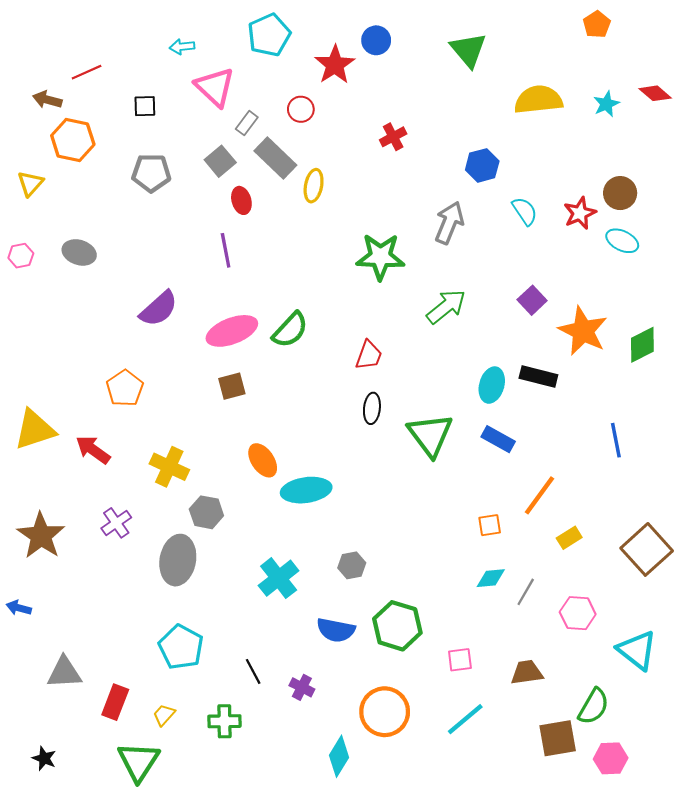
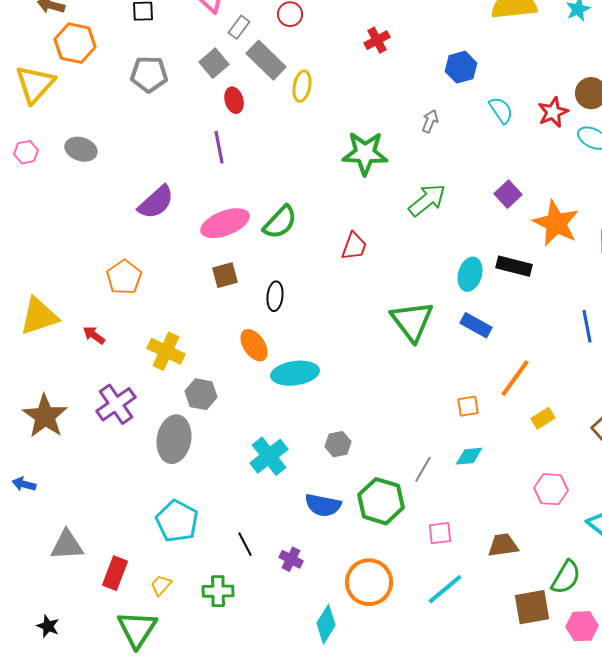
yellow triangle: (30, 184) -> (35, 84), size x1.6
gray arrow: (449, 223) -> (430, 121), size x0.6
black ellipse: (372, 408) -> (275, 296), moved
red arrow: (93, 450) -> (94, 335), size x0.7
purple cross: (116, 523) -> (116, 404), size x1.4
gray line: (526, 592) -> (423, 469), moved

